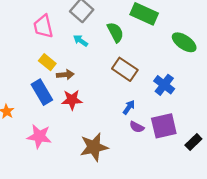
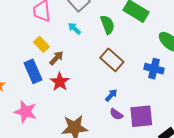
brown arrow: (65, 75) -> (56, 58), turned -49
blue cross: (164, 85) -> (154, 69), moved, turned -30
red star: (72, 100) -> (60, 82), turned 30

